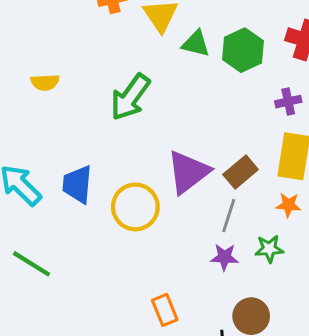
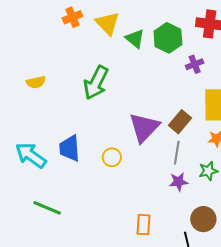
green triangle: (196, 44) -> (135, 39), turned 35
purple cross: (288, 102) -> (195, 64), moved
yellow circle: (135, 207) -> (112, 157), size x0.6
orange rectangle: (165, 310) -> (143, 225), turned 35

